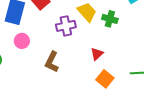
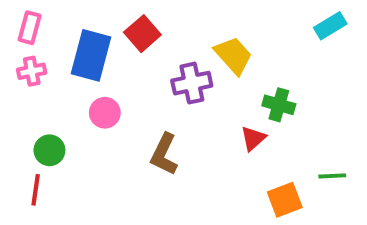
green cross: (110, 19) -> (279, 105), moved
orange square: (105, 79) -> (285, 200), moved, turned 30

